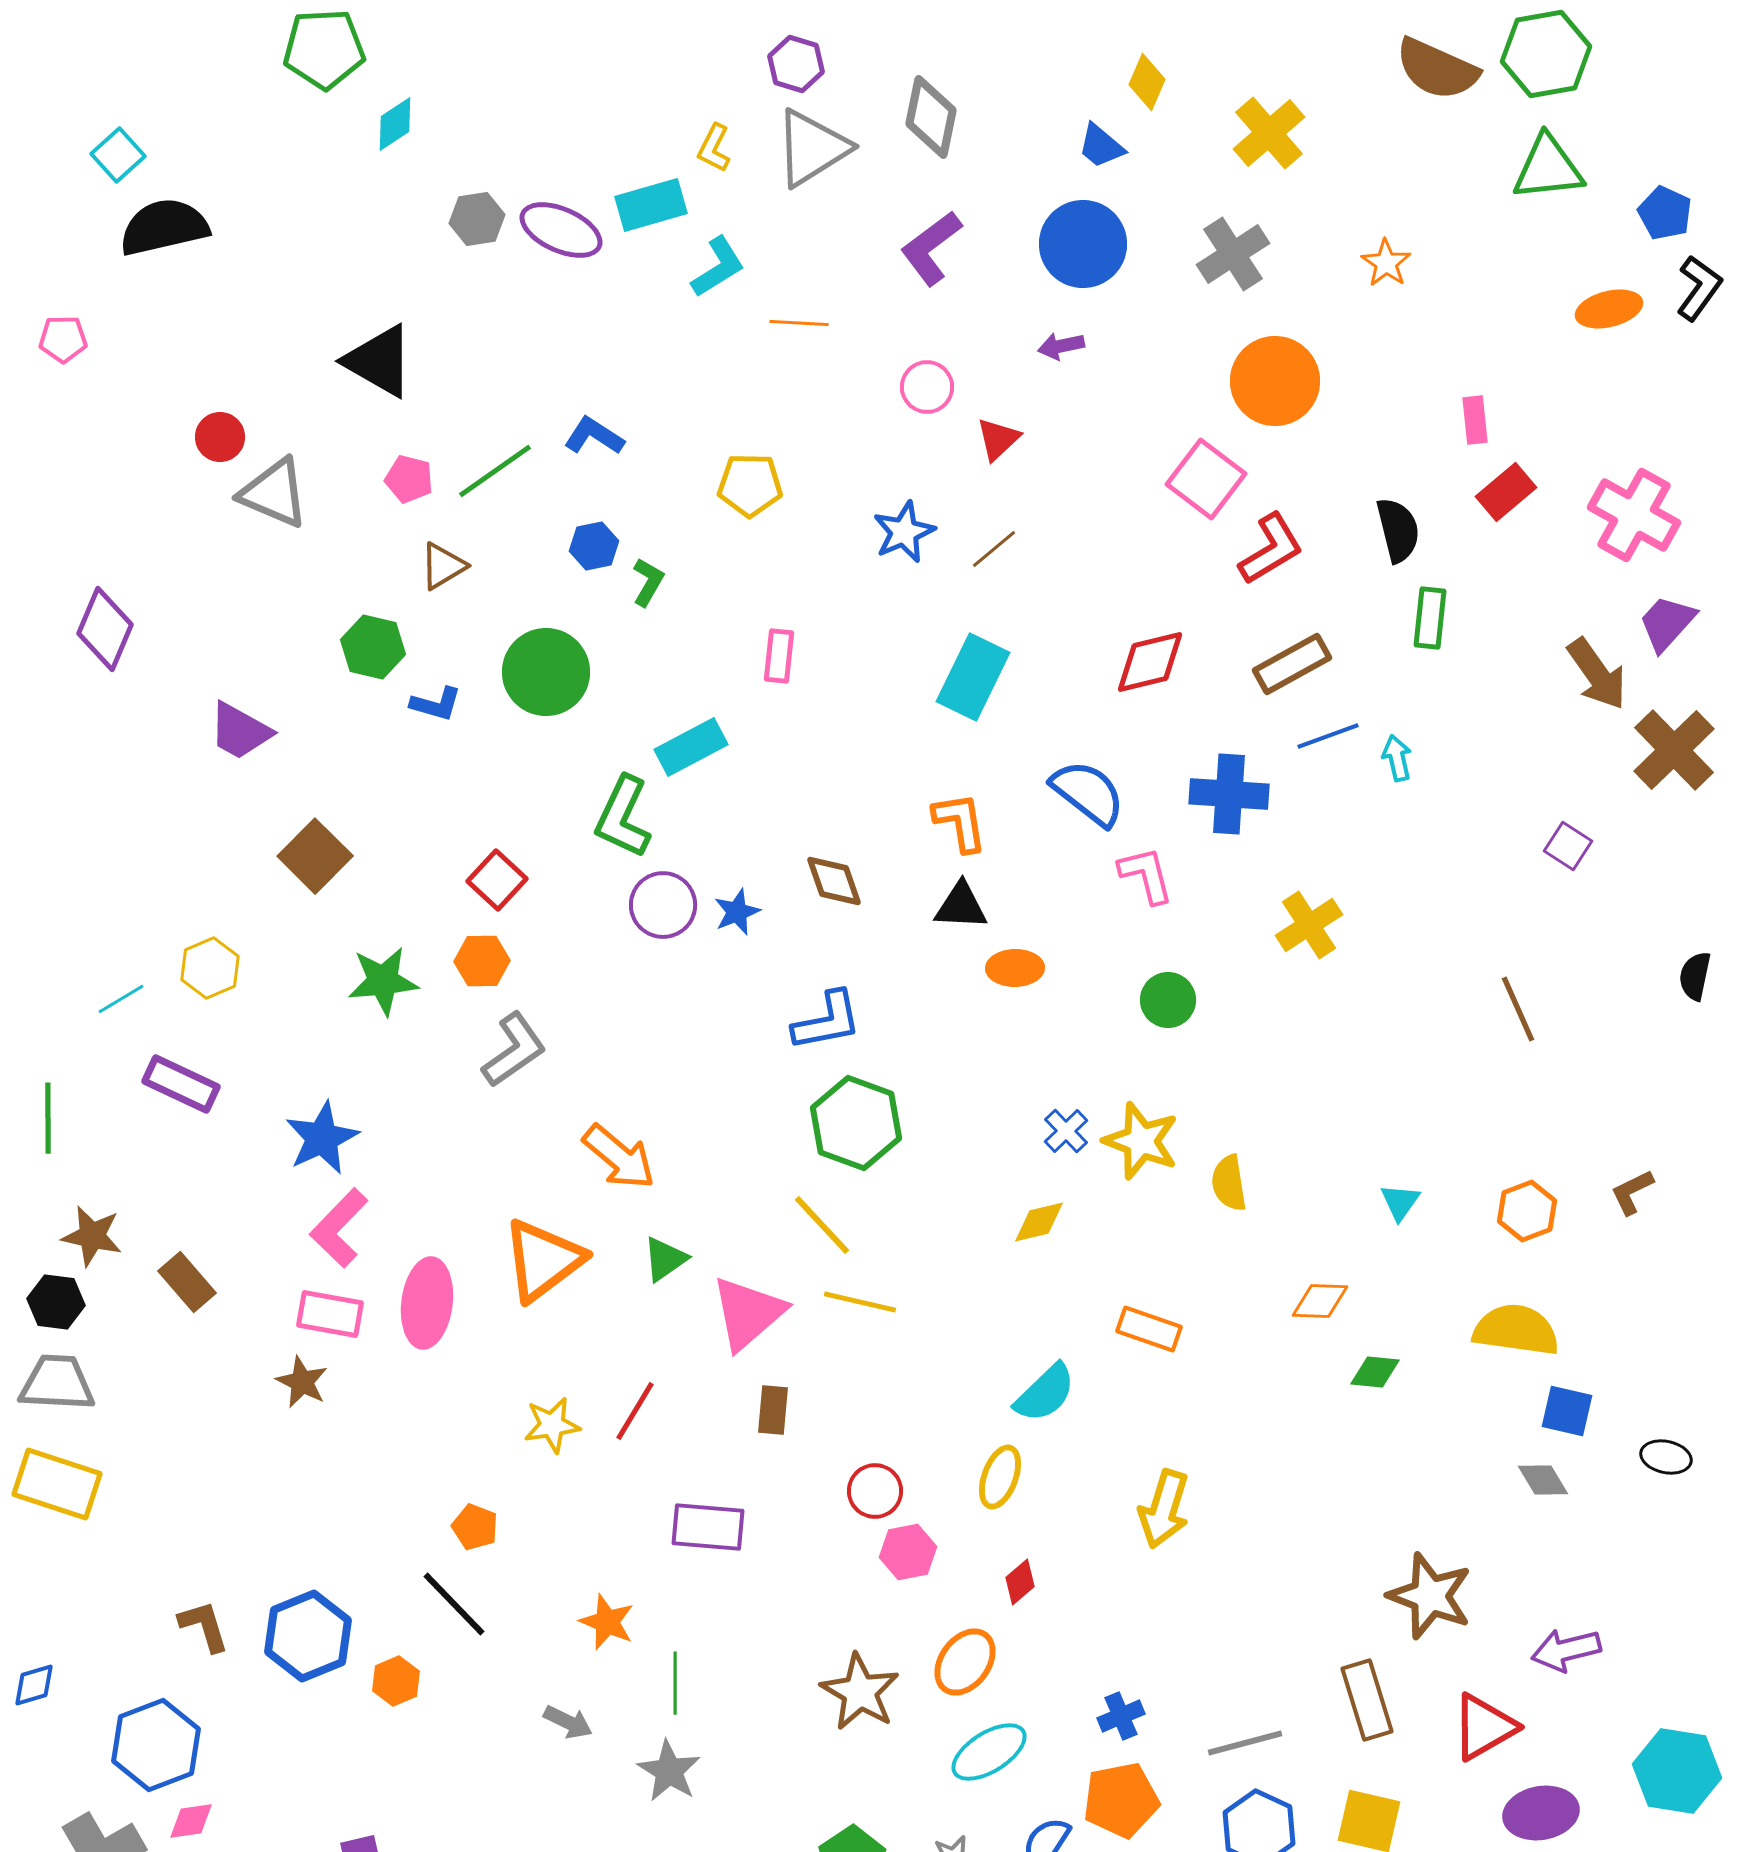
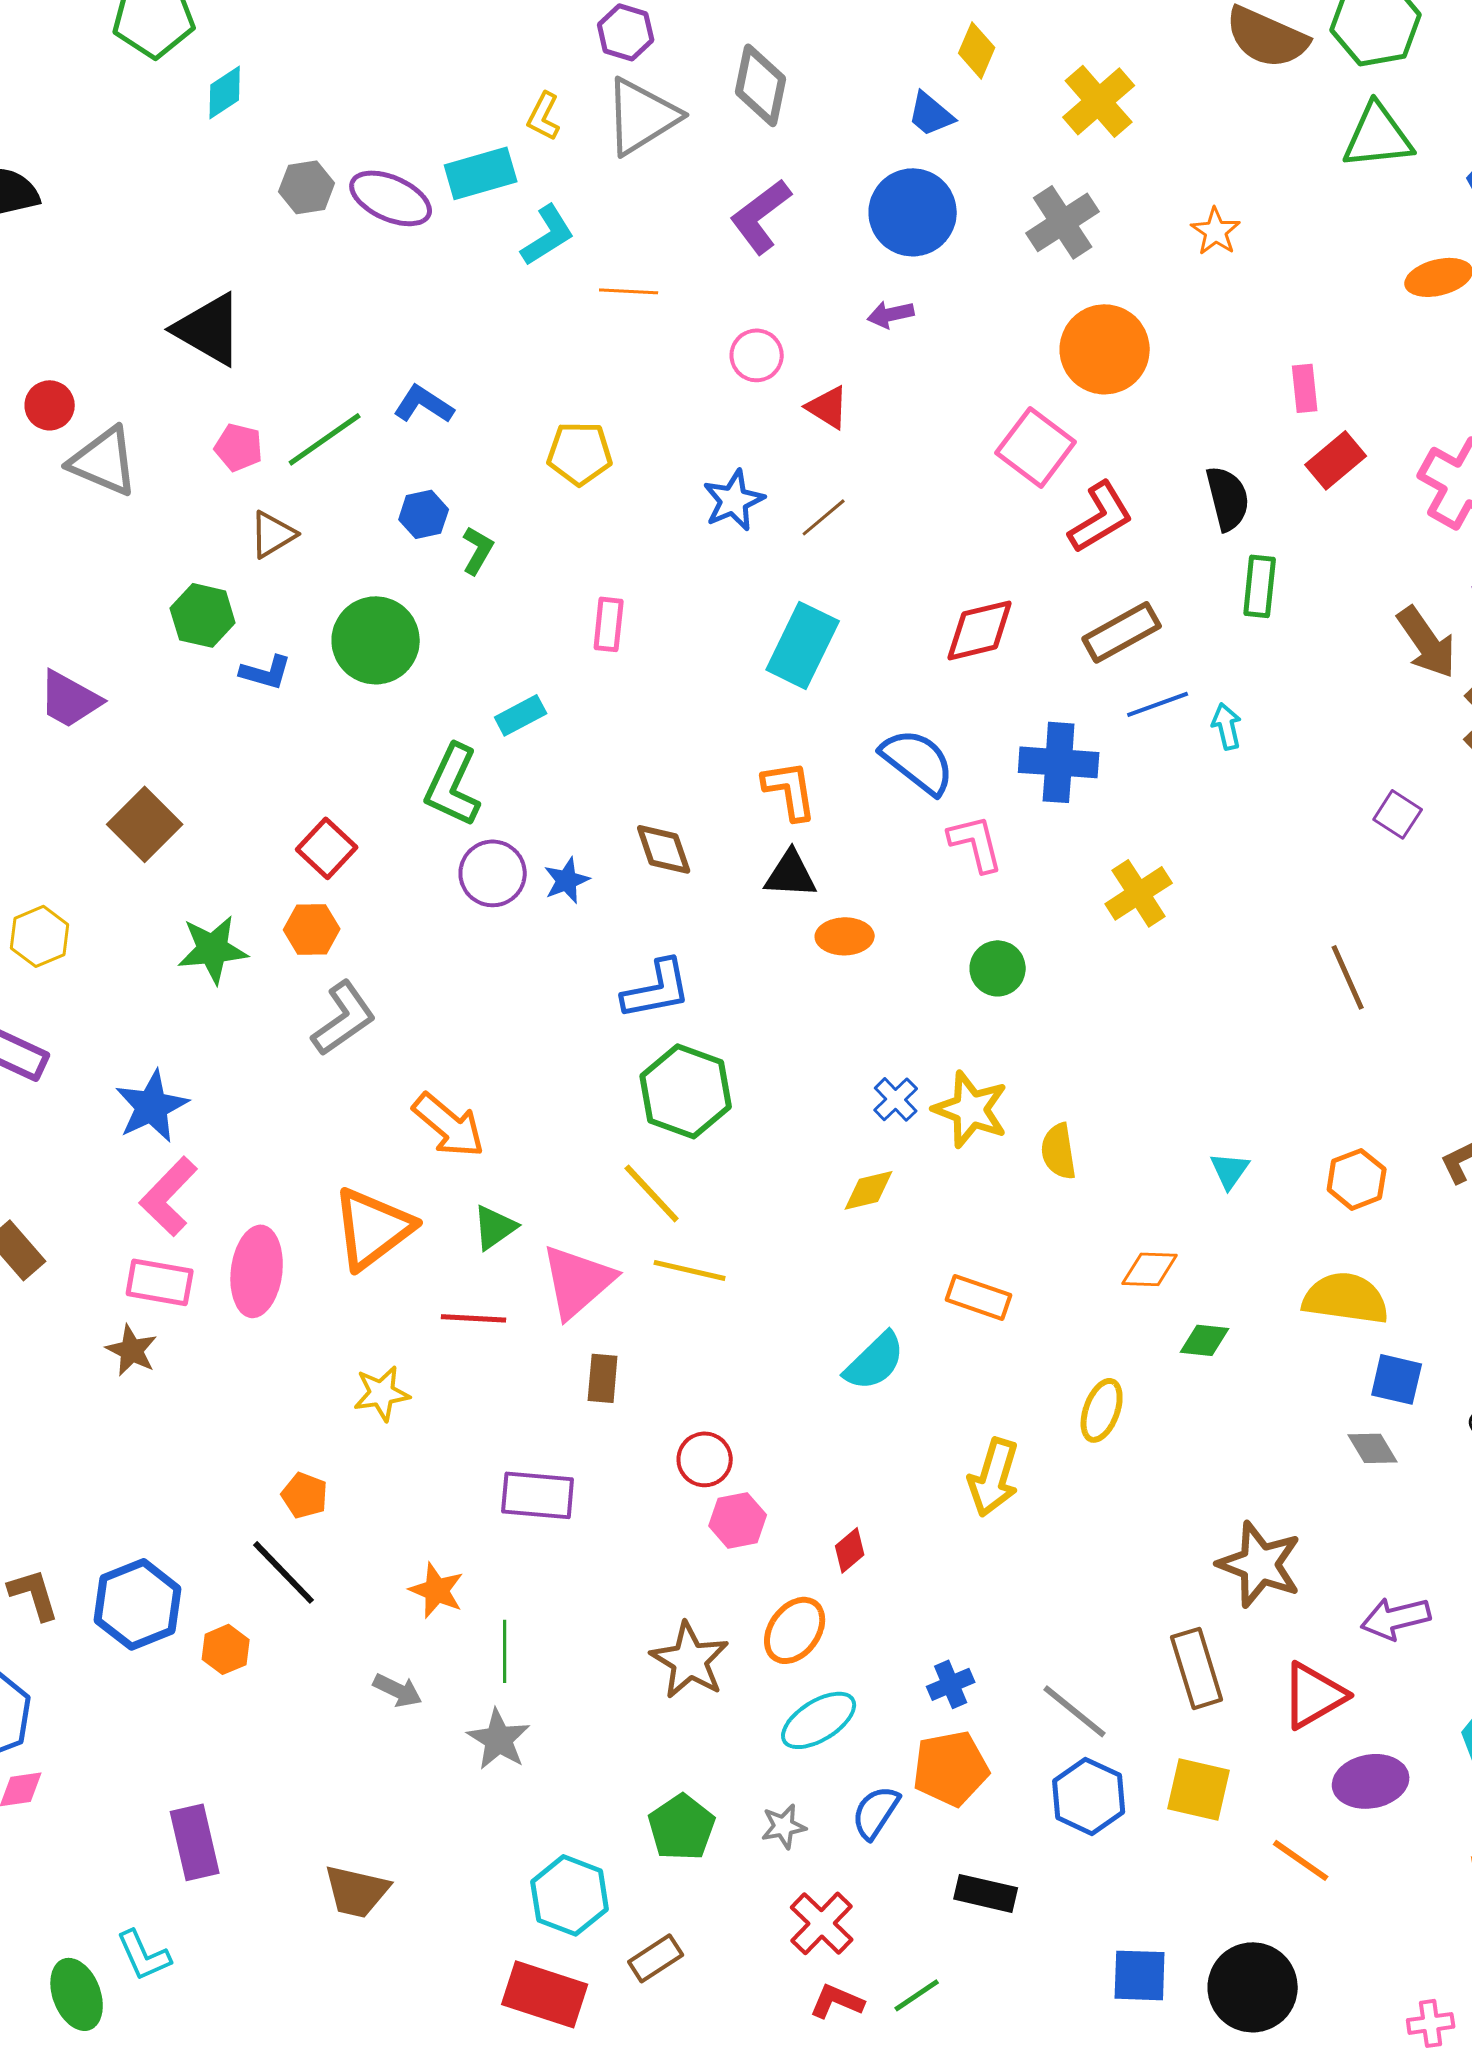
red triangle: (998, 439) -> (828, 407), turned -45
cyan rectangle: (691, 747) -> (521, 715), size x0.7
red line: (635, 1411) -> (474, 1318), moved, turned 62
yellow ellipse: (1000, 1477) -> (1102, 1410), moved
gray line: (1245, 1743) -> (1075, 1711), turned 54

